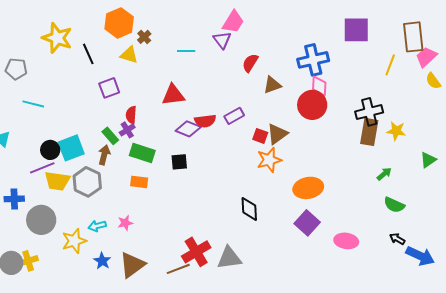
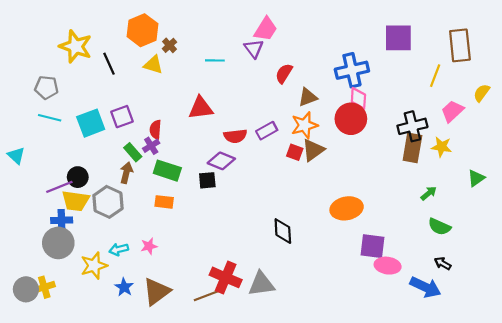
pink trapezoid: (426, 57) -> (452, 111), moved
gray pentagon: (16, 69) -> (46, 87), moved
yellow semicircle: (433, 81) -> (482, 93), turned 72
purple square: (109, 88) -> (122, 117), moved
purple diamond: (188, 129) -> (221, 161), moved
cyan square: (71, 148) -> (91, 123), moved
black circle: (50, 150) -> (78, 177), moved
orange star: (269, 160) -> (304, 125), moved
blue cross: (14, 199) -> (62, 220), moved
purple square: (307, 223) -> (372, 246), moved, turned -35
red cross: (196, 252) -> (226, 277), turned -36
blue arrow: (420, 256) -> (425, 287), moved

